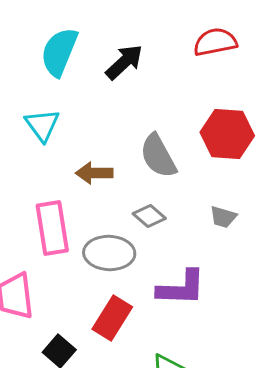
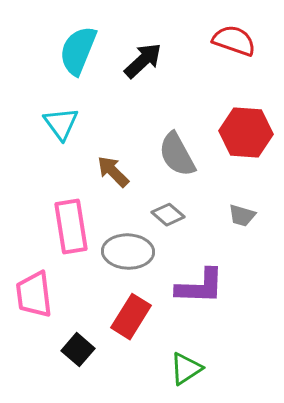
red semicircle: (215, 42) -> (234, 41), turned 30
brown arrow: (94, 173) -> (113, 172), turned 45

